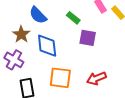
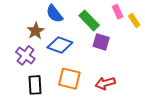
green rectangle: (73, 18) -> (89, 20), size x1.5
blue diamond: (47, 46) -> (60, 45), turned -70

